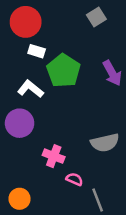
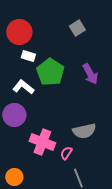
pink cross: (54, 156) -> (42, 142), size x1.4
pink semicircle: (74, 179) -> (66, 153), moved, turned -80

